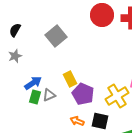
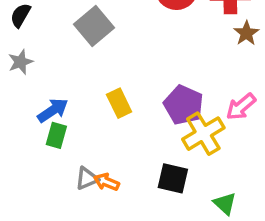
purple pentagon: (83, 94) -> (184, 105), moved
gray triangle: (49, 95) -> (87, 178), moved
orange arrow: (77, 121) -> (107, 182), moved

